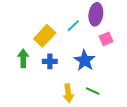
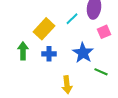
green line: (93, 91) -> (101, 72), moved

